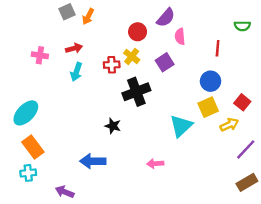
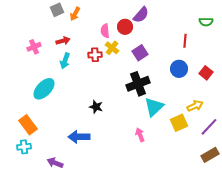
red circle: (138, 32) -> (125, 27), moved
pink semicircle: (180, 36) -> (105, 31), moved
pink cross: (40, 55) -> (34, 47), turned -32
black cross: (136, 92) -> (138, 84), moved
red square: (242, 102) -> (206, 73), moved
yellow square: (208, 107) -> (179, 123), moved
cyan ellipse: (26, 113) -> (44, 89), moved
pink arrow: (155, 164) -> (140, 135), moved, turned 72

